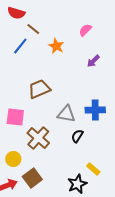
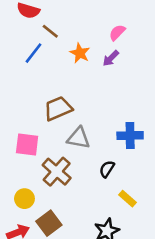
purple arrow: (93, 61) -> (111, 58), moved
gray triangle: (66, 114) -> (79, 138), moved
yellow rectangle: (93, 169) -> (127, 199), moved

